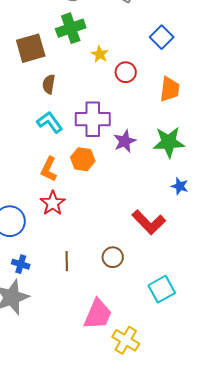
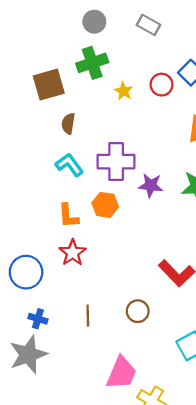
red circle: (126, 72) -> (162, 85), moved
purple star: (125, 141) -> (151, 185), turned 30
orange L-shape: (49, 169) -> (68, 216), turned -30

